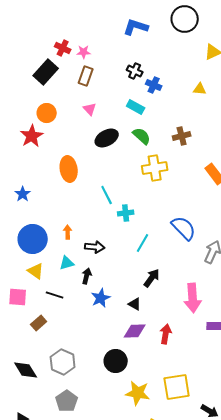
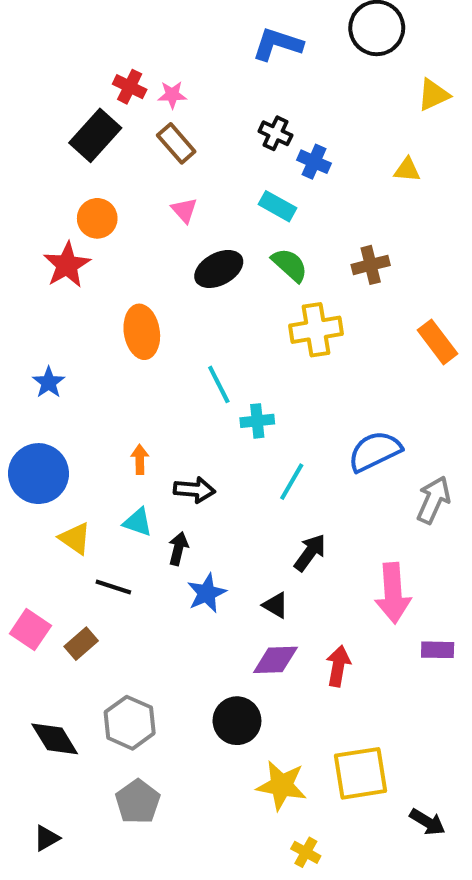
brown rectangle: (86, 76) -> (176, 143), turned -60
blue semicircle: (184, 228) -> (375, 451), turned -72
blue circle: (33, 239) -> (38, 474), moved
cyan triangle: (67, 263) -> (138, 522), turned 35
pink square: (18, 297) -> (30, 630), moved, turned 30

